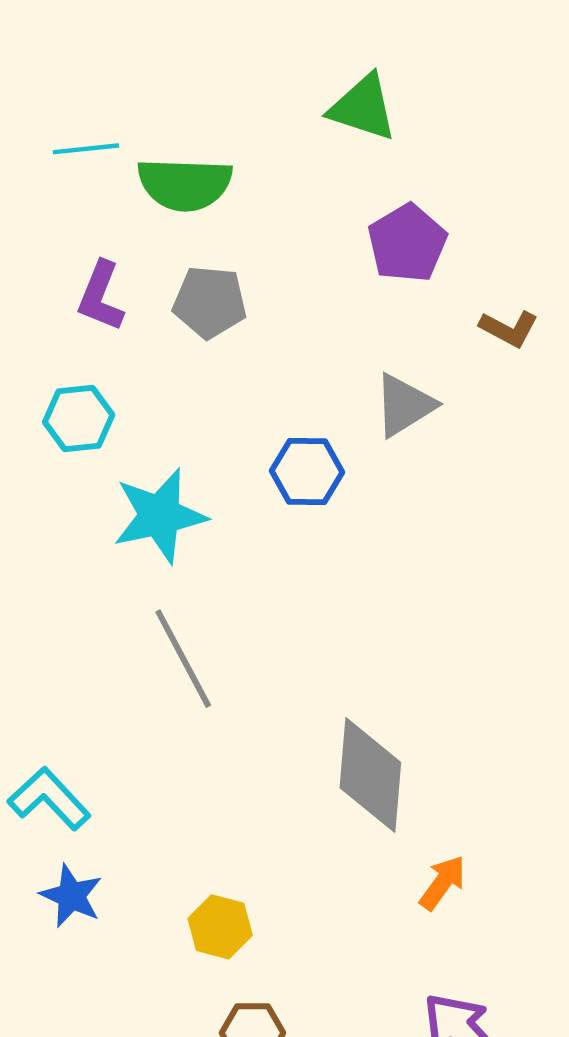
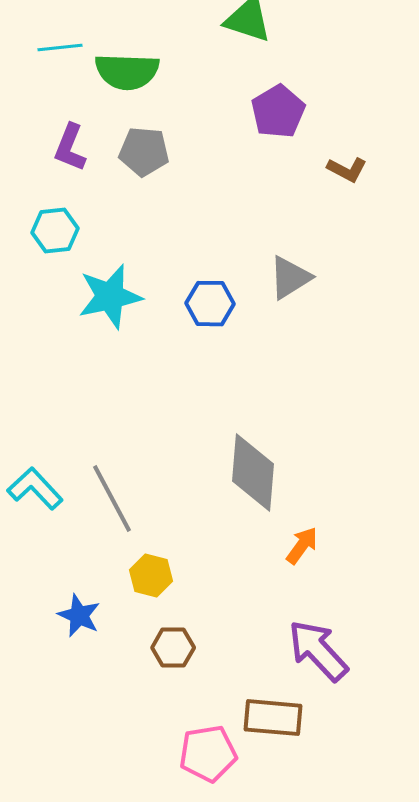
gray triangle: (404, 405) -> (290, 278), moved
blue hexagon: (307, 472) -> (210, 304), moved
gray line: (183, 659) -> (112, 499), moved
blue star: (71, 896) -> (79, 616), moved

